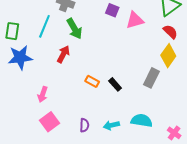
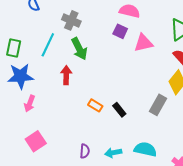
red arrow: (63, 54) -> (66, 75), turned -30
pink arrow: (43, 94) -> (30, 104), moved
pink square: (49, 122) -> (36, 141), moved

